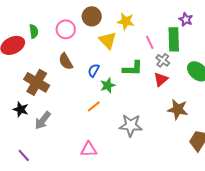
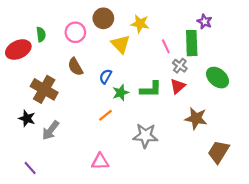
green L-shape: (133, 68) -> (151, 89), moved

